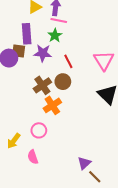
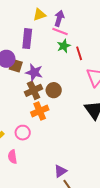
green star: (55, 35) -> (64, 46), moved
brown square: (19, 51) -> (16, 66), moved
purple star: (43, 53) -> (34, 72), moved
red line: (68, 61) -> (79, 53), moved

